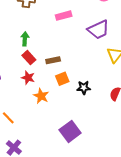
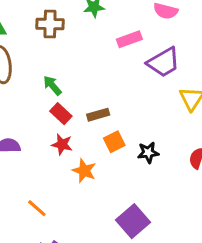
pink rectangle: (64, 16) -> (129, 39), moved
green arrow: (25, 39) -> (52, 85), turned -40

